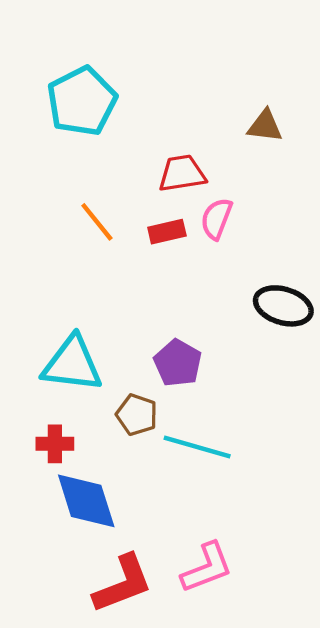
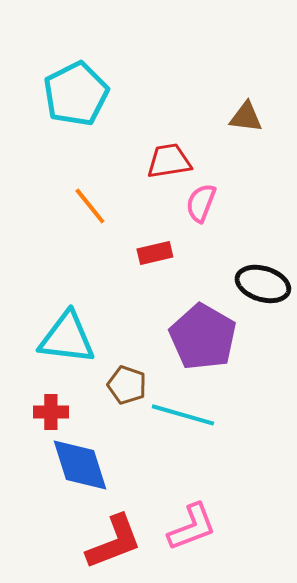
red rectangle: (167, 232) -> (155, 253), moved
purple pentagon: (178, 363) -> (203, 337), moved, size x1.5

